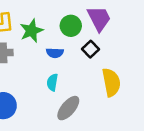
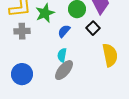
blue semicircle: (55, 53) -> (64, 31), turned 128
gray ellipse: (68, 108) -> (64, 70), moved

